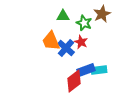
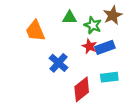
orange trapezoid: (51, 41) -> (35, 31), moved
blue cross: (66, 48) -> (58, 63), moved
blue rectangle: (86, 70) -> (105, 47), moved

